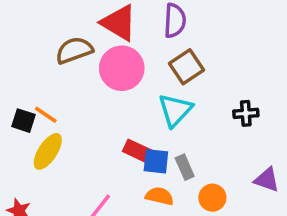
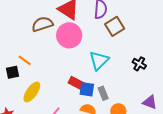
brown square: (187, 67) -> (115, 26), moved
black cross: (246, 113) -> (139, 64), turned 32
black square: (24, 121) -> (12, 72), moved, turned -32
yellow ellipse: (48, 151) -> (32, 92), moved

